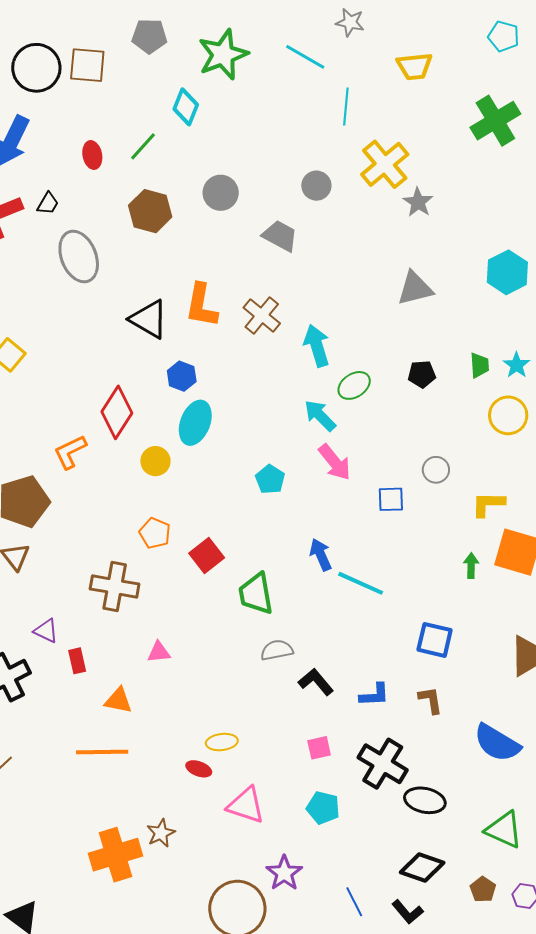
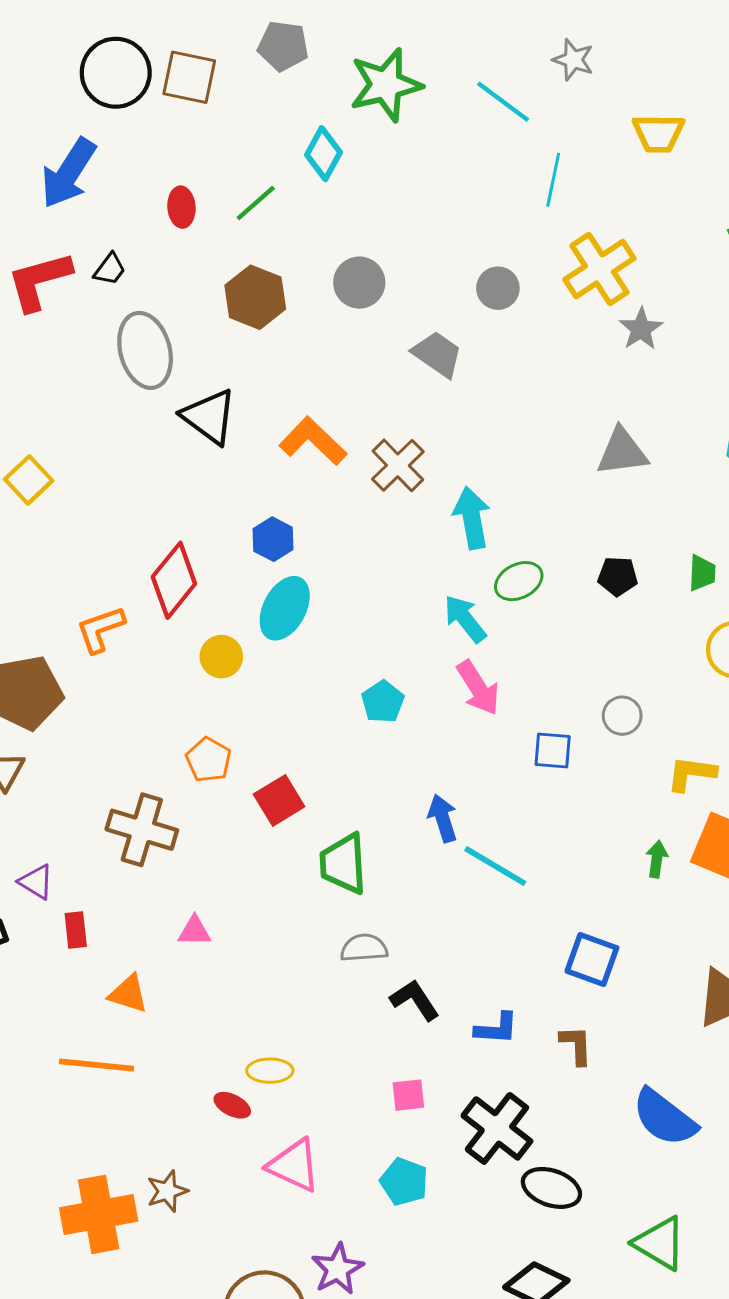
orange L-shape: (201, 305) -> (313, 441), turned 117
black triangle: (149, 319) -> (209, 417), moved

